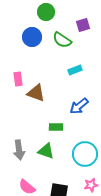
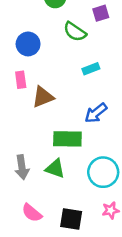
blue circle: (32, 37) -> (28, 44), moved
brown triangle: (36, 93) -> (43, 97), turned -42
green rectangle: (56, 127) -> (67, 139), size x1.6

